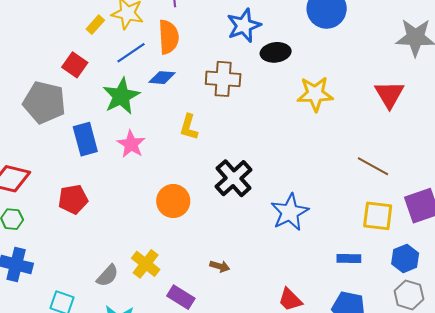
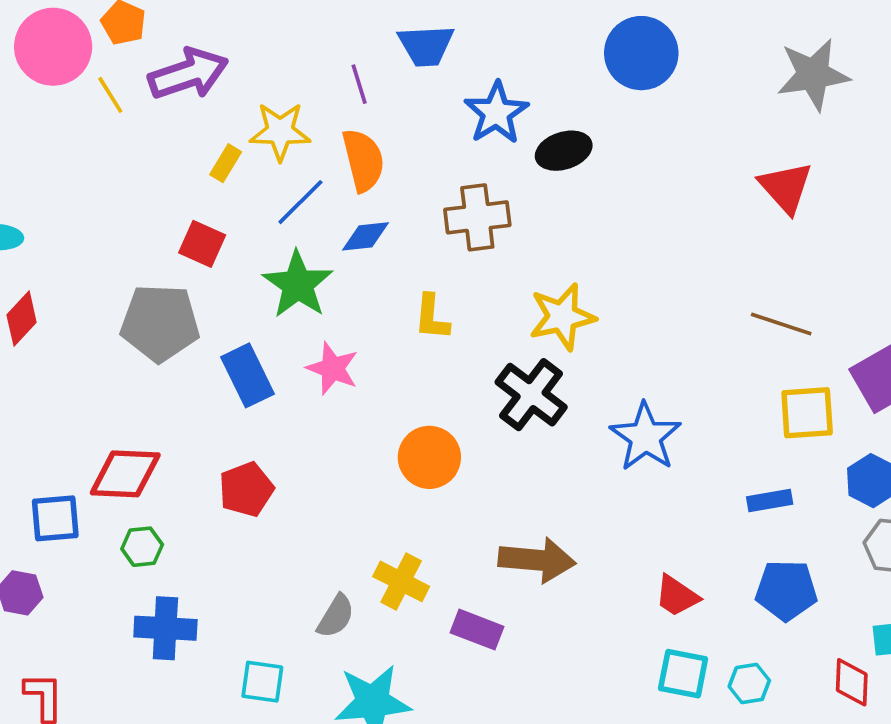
yellow star: (315, 94) -> (562, 317), moved
brown arrow: (220, 266) -> (537, 560), size x2.0

